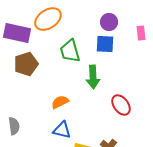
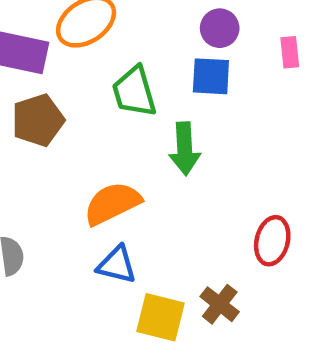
orange semicircle: (60, 102) -> (112, 203), size x1.5
red ellipse: (121, 105) -> (272, 241), moved, turned 50

